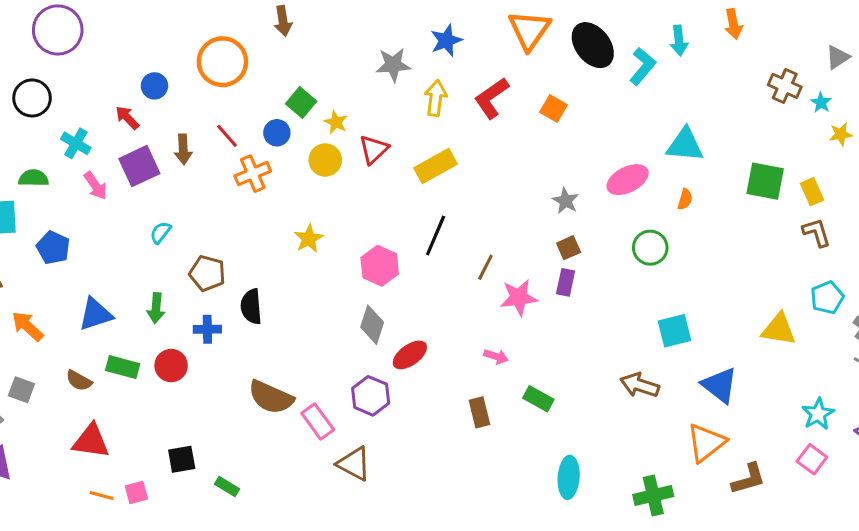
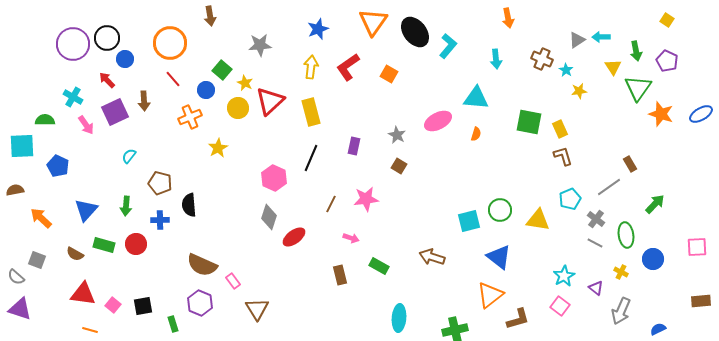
purple circle: (58, 30) -> (73, 44), moved
cyan arrow: (679, 41) -> (496, 59), moved
gray star: (393, 65) -> (260, 45), moved
black circle: (32, 98) -> (107, 38), moved
red line: (227, 136) -> (173, 79), moved
red triangle: (374, 149) -> (270, 101), size x1.4
yellow rectangle: (436, 166) -> (311, 112), turned -76
yellow star: (309, 239) -> (218, 148), moved
brown square: (569, 248) -> (399, 166), turned -35
green circle: (650, 248) -> (500, 210), moved
brown line: (485, 267) -> (331, 204), moved
purple rectangle: (566, 282) -> (354, 146), moved
blue triangle: (96, 314) -> (86, 210), turned -30
brown arrow: (640, 385) -> (432, 257), moved
purple hexagon: (371, 396) -> (200, 303), moved
pink rectangle: (318, 421) -> (233, 281), size x0.7
brown triangle: (354, 464) -> (257, 309), turned 30
green rectangle: (227, 486) -> (173, 324), turned 42
pink square: (136, 492) -> (113, 305), moved, turned -35

